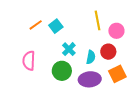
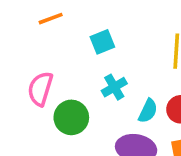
orange line: (36, 25) -> (51, 19), moved
green circle: (62, 71) -> (71, 117), moved

